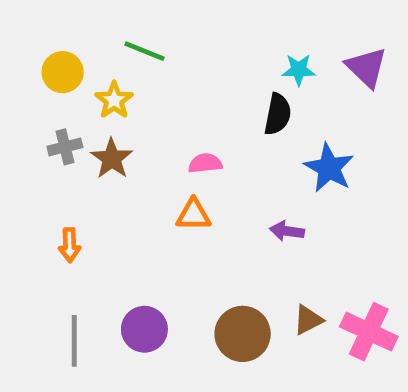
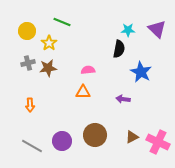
brown star: (112, 159) -> (48, 68), turned 30
brown circle: (243, 334) -> (95, 135), moved
gray line: (74, 341) -> (32, 146), turned -60

